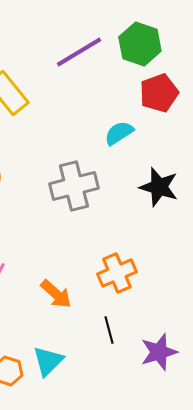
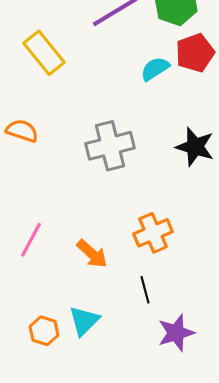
cyan semicircle: (119, 133) -> (155, 69), moved
purple star: (159, 352) -> (176, 333), moved

